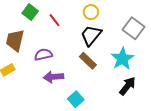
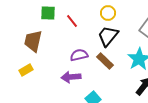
green square: (30, 12) -> (48, 13), turned -35
purple semicircle: (43, 55) -> (79, 55), moved

